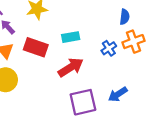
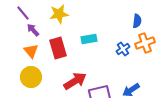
red rectangle: (36, 47) -> (58, 48), turned 55
red arrow: (71, 67) -> (75, 81), moved

